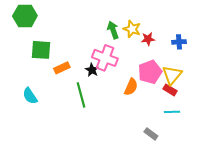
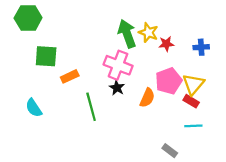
green arrow: (113, 30) -> (127, 34), size x1.4
black star: (92, 70) -> (117, 88), moved

